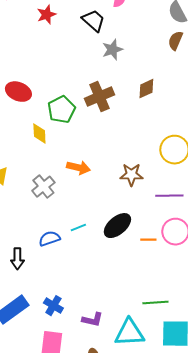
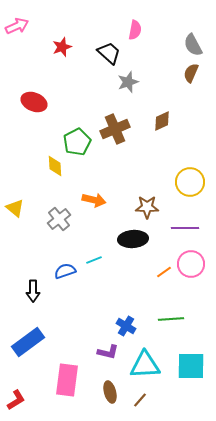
red ellipse: (18, 92) -> (34, 102), moved
black ellipse: (117, 226) -> (133, 239), moved, turned 36
orange line: (148, 240) -> (164, 272), turned -35
green line: (155, 303) -> (171, 319), moved
blue cross: (53, 306) -> (126, 326), moved

